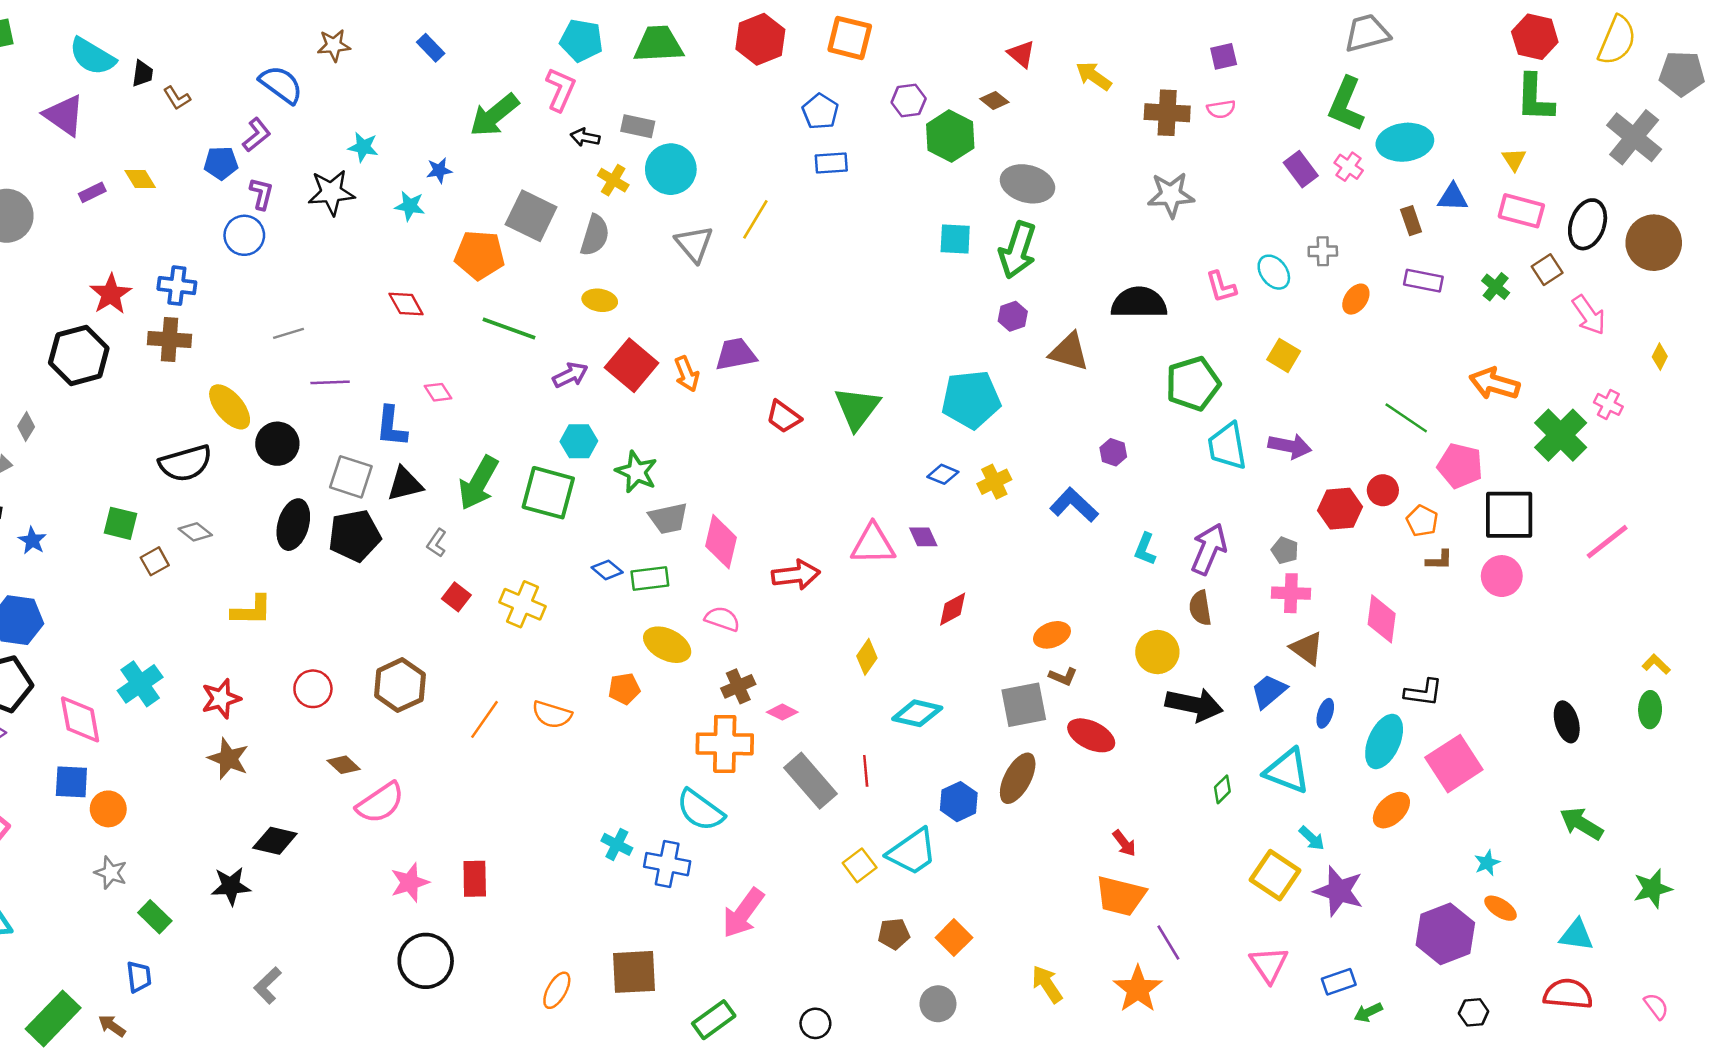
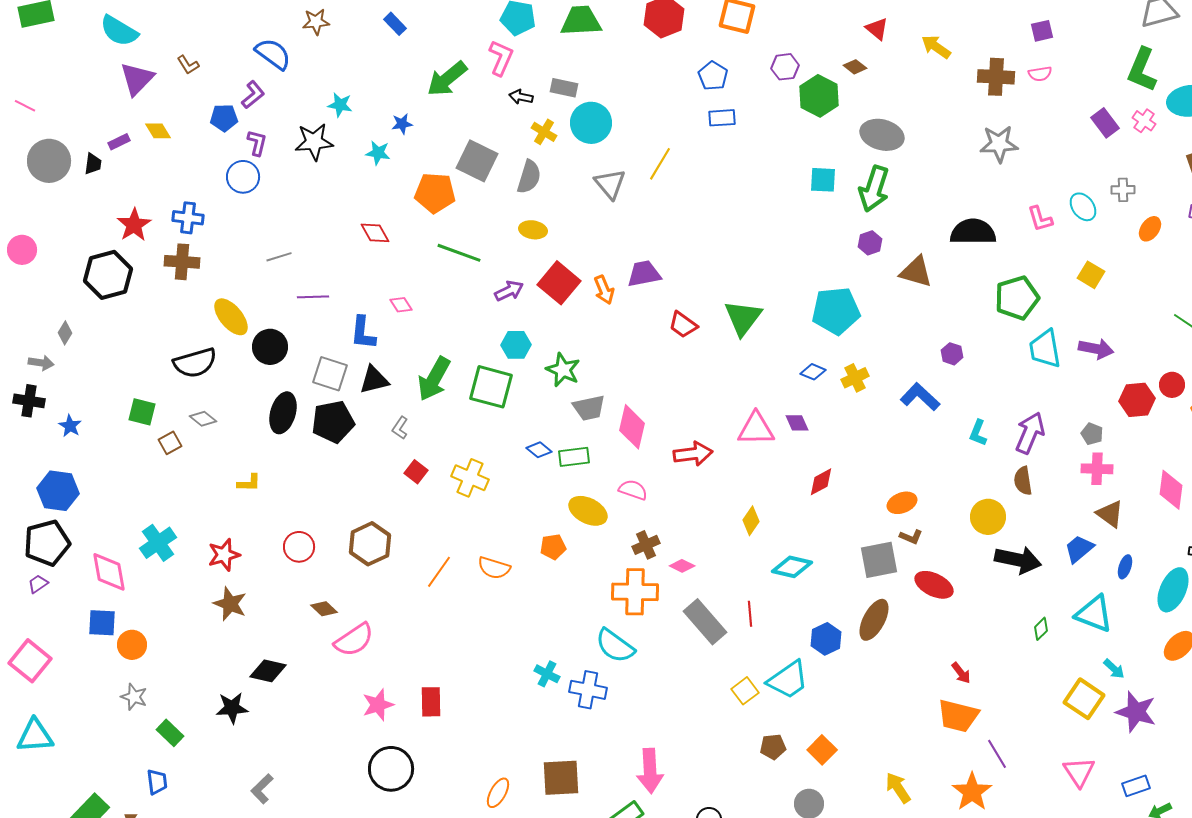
black trapezoid: (143, 74) -> (93, 164), moved
purple triangle: (64, 115) -> (137, 79), moved, turned 39
yellow L-shape: (252, 610) -> (249, 483), size x0.7
pink arrow: (743, 913) -> (650, 771), moved, turned -39

